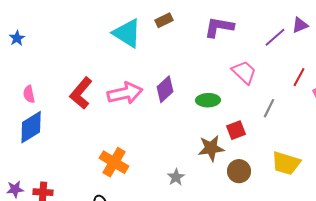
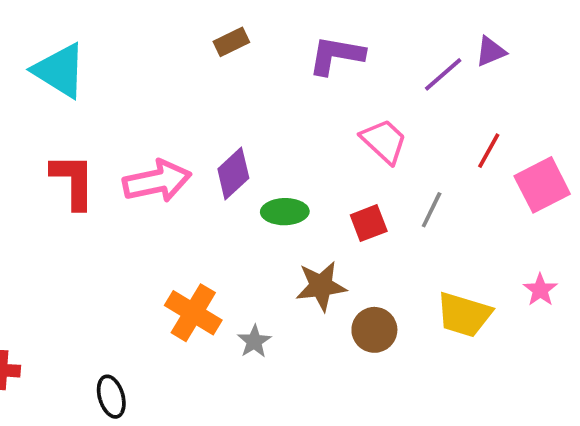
cyan triangle: (127, 33) -> (60, 71), moved
red L-shape: (81, 93) -> (73, 181), turned 140
green ellipse: (208, 100) -> (285, 212), moved
red square: (236, 130) -> (369, 223), moved
orange cross: (114, 162) -> (193, 313), moved

